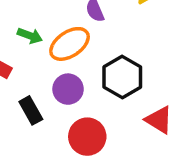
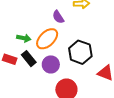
black rectangle: (31, 110) -> (29, 59), moved

